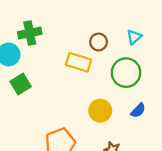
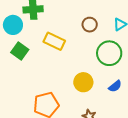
yellow rectangle: (79, 62) -> (54, 41), moved
green square: (21, 84) -> (20, 51), turned -30

